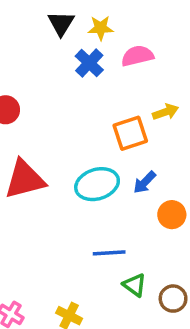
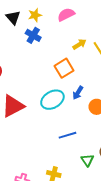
pink semicircle: (137, 56) -> (66, 15), moved
yellow arrow: (166, 112) -> (79, 44), moved
green triangle: (135, 285) -> (87, 160), moved, turned 32

